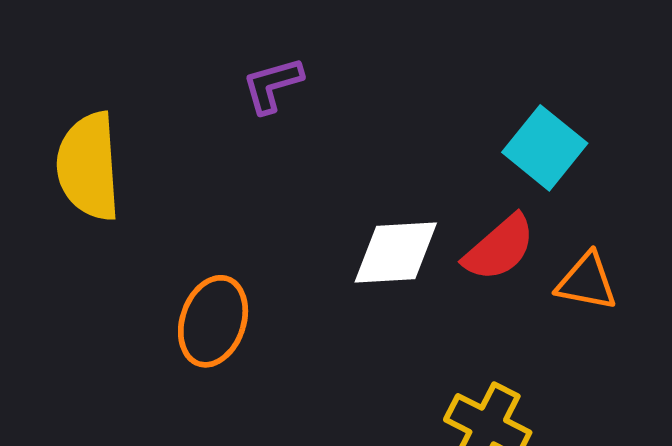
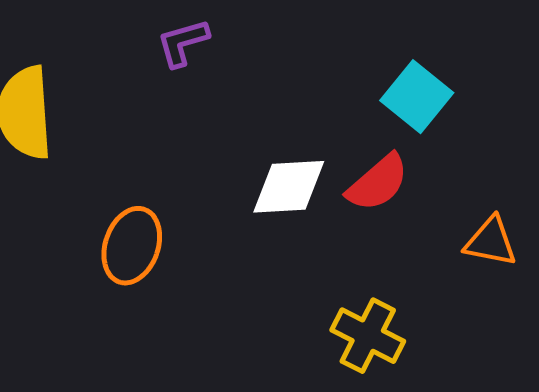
orange triangle: (587, 282) -> (491, 242), moved

